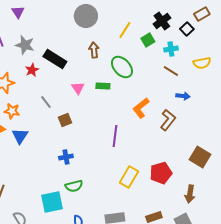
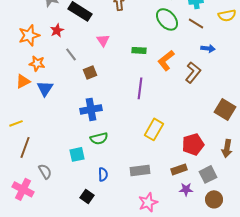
green ellipse: (122, 67) -> (167, 19), moved
red star: (32, 70) -> (57, 30), moved
green rectangle: (103, 86) -> (139, 50), moved
blue cross: (66, 157) -> (91, 109), size x1.5
red pentagon: (161, 173) -> (193, 144), moved
brown arrow: (190, 194) -> (227, 148), moved
cyan square: (52, 202) -> (77, 154), size x0.7

